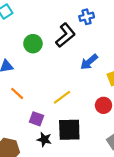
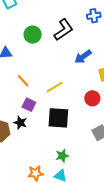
blue cross: (87, 17) -> (94, 16), moved
orange line: (17, 93) -> (23, 81), moved
black star: (44, 139) -> (20, 123), moved

